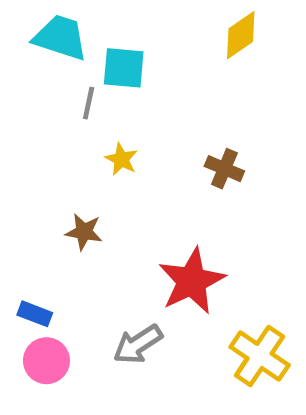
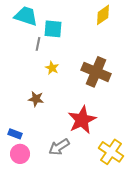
brown cross: (224, 169) -> (96, 72), size x1.8

